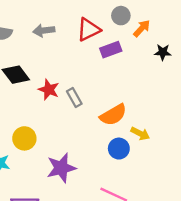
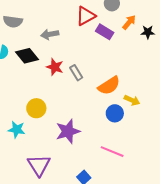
orange arrow: (142, 28) -> (129, 22), moved
gray arrow: (44, 30) -> (50, 34), moved
purple rectangle: (111, 50) -> (105, 32), turned 54

